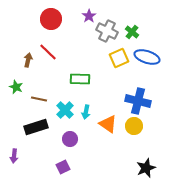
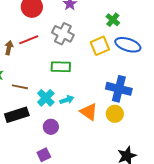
gray cross: (107, 31) -> (63, 34), moved
red line: (48, 52) -> (29, 40), turned -66
cyan arrow: (86, 112) -> (67, 100), turned -120

